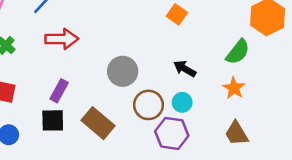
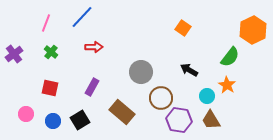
red arrow: (62, 39) -> (94, 47), size x0.7
cyan circle: (182, 102) -> (207, 96), moved
black square: (53, 120) -> (80, 120), moved, turned -30
brown trapezoid: (237, 133) -> (211, 120), moved

